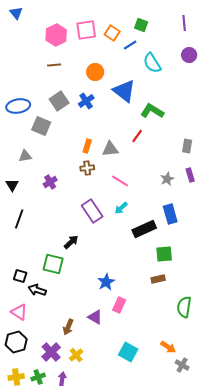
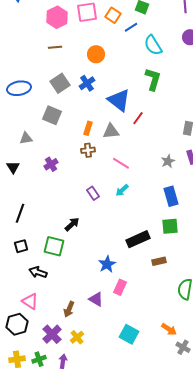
blue triangle: (124, 91) -> (119, 100), moved
green L-shape: (152, 111) -> (153, 79), moved, turned 75
gray square: (41, 126) -> (52, 115), moved
purple rectangle: (92, 211) -> (93, 193), size x0.6
black line: (19, 219) -> (20, 213), moved
black rectangle: (144, 229) -> (138, 239), moved
green square: (164, 254) -> (170, 226), moved
black square: (20, 276) -> (21, 246), moved, turned -32
pink triangle: (19, 312) -> (30, 301), moved

